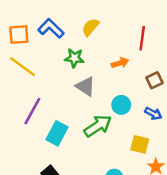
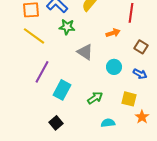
green star: (74, 58) -> (67, 27), moved
brown square: (155, 80) -> (141, 47), turned -32
green arrow: (98, 126) -> (95, 98), moved, size x0.7

